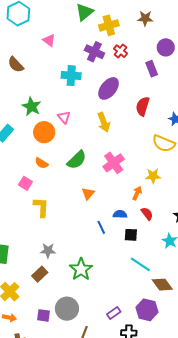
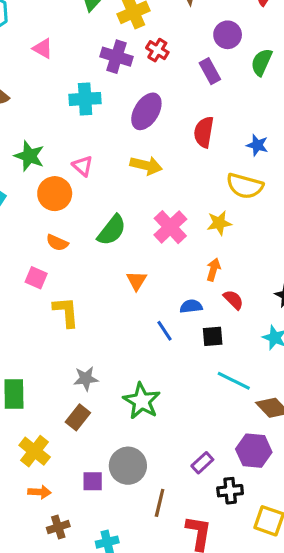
yellow arrow: (104, 122) -> (146, 165), turned -48
yellow star: (153, 176) -> (219, 223), moved

